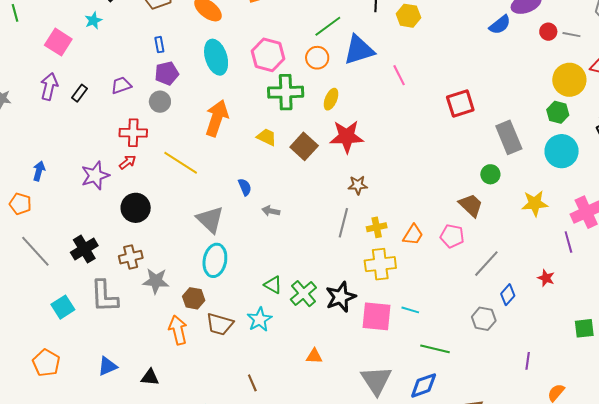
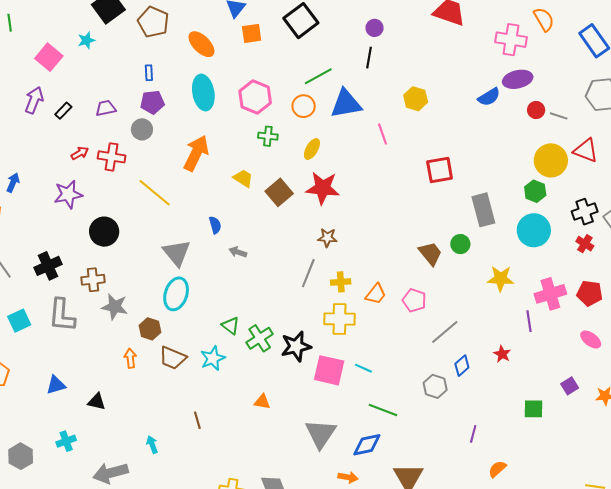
yellow hexagon: (408, 16) -> (416, 99), moved
green cross: (286, 92) -> (268, 136), size x0.6
red arrow: (128, 162) -> (80, 153), moved
brown trapezoid: (471, 205) -> (430, 254), moved
orange arrow: (178, 330) -> (130, 358), size x0.7

